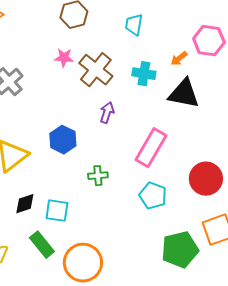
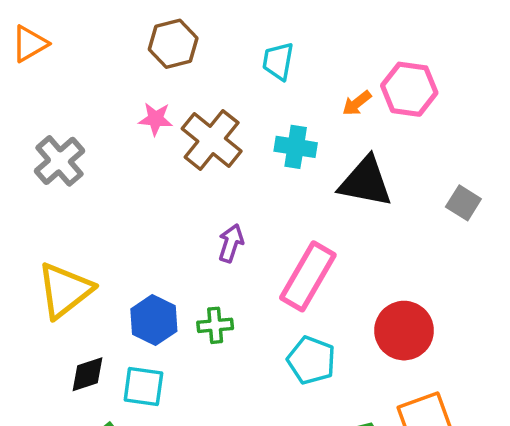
orange arrow: (179, 59) -> (357, 103), moved
purple arrow: (107, 113) -> (231, 243), moved
blue hexagon: (63, 140) -> (154, 320), moved

